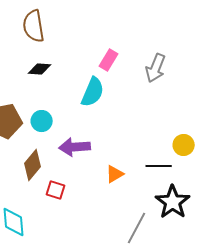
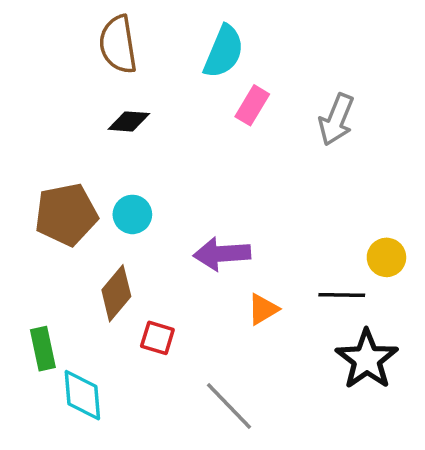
cyan semicircle: (93, 92) -> (224, 52), moved
purple arrow: (75, 147) -> (222, 254), moved
gray line: (137, 228) -> (229, 406), moved, turned -72

